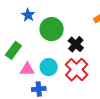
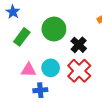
blue star: (28, 15) -> (13, 12), moved
green rectangle: (13, 50) -> (22, 37), moved

